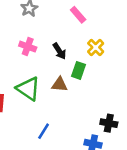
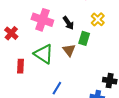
pink cross: (28, 47) -> (42, 20), size x1.5
brown triangle: (60, 85) -> (69, 50), turned 48

